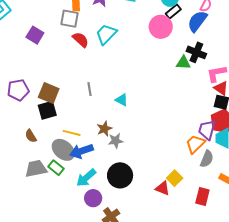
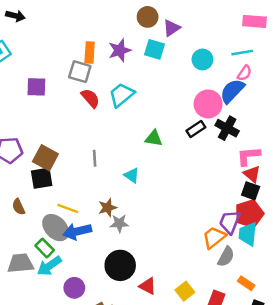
black rectangle: (173, 11) -> (196, 129), moved
pink circle: (161, 27) -> (208, 104), moved
purple square: (35, 35) -> (36, 87), turned -36
green triangle: (183, 63) -> (154, 138), moved
gray trapezoid: (36, 169) -> (20, 263), moved
cyan arrow: (86, 178) -> (49, 266), moved
yellow square: (175, 178) -> (185, 291), moved
red triangle: (162, 188) -> (148, 286), moved
purple circle: (93, 198) -> (74, 288), moved

